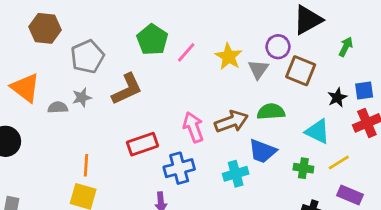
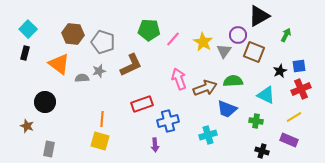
brown hexagon: (45, 28) -> (73, 34), moved
green pentagon: (152, 40) -> (149, 30), turned -30
gray pentagon: (87, 57) -> (103, 42), turned -30
pink arrow: (193, 127) -> (179, 79), moved
yellow line: (339, 162) -> (294, 117), moved
cyan cross: (236, 174) -> (208, 135), moved

